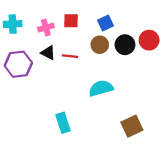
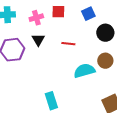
brown circle: (100, 45) -> (105, 61), moved
black triangle: (48, 53) -> (38, 40), turned 32
red line: (70, 56) -> (68, 44), moved

